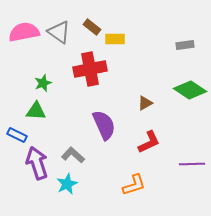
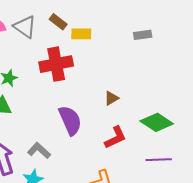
gray rectangle: (185, 45) -> (143, 35), moved
green diamond: (190, 90) -> (157, 122), moved

